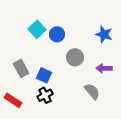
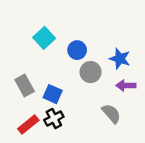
blue circle: (57, 34) -> (77, 50), moved
blue star: (104, 34) -> (120, 59), moved
red rectangle: (13, 100) -> (28, 125), moved, turned -72

